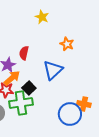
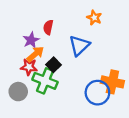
green cross: (21, 103) -> (45, 81), turned 30
orange cross: (84, 104) -> (112, 82), size x1.5

